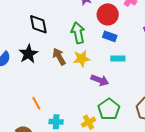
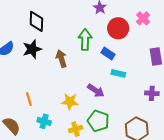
black diamond: (38, 24) -> (36, 21), moved
blue rectangle: (110, 36) -> (108, 53), moved
yellow star: (82, 59) -> (70, 101), moved
green pentagon: (109, 109) -> (98, 121), turned -30

